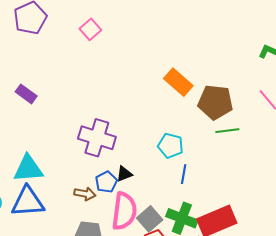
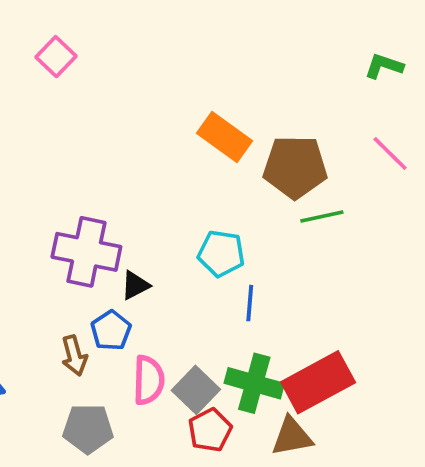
black triangle: (124, 174) -> (135, 285), moved
brown arrow: (85, 194) -> (74, 356), turned 70
pink semicircle: (124, 211) -> (149, 380), size x0.7

